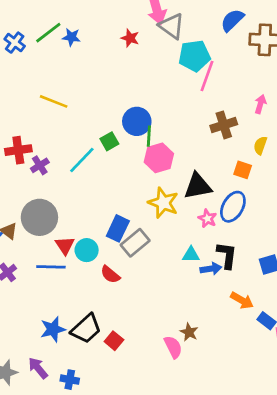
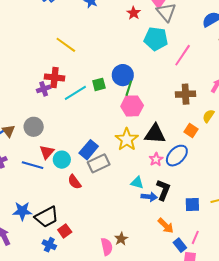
cyan pentagon: (194, 56) -> (156, 39), moved
red cross: (18, 150) -> (55, 77), moved
gray circle: (39, 217) -> (34, 127), size x0.7
blue cross: (70, 380) -> (49, 245), moved

